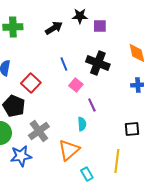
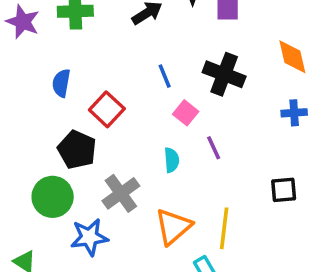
cyan semicircle: (82, 124) -> (172, 160), moved
yellow line: (117, 161) -> (224, 228), moved

